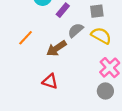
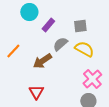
red triangle: (50, 81) -> (36, 92), turned 42

